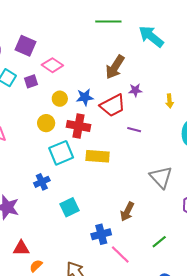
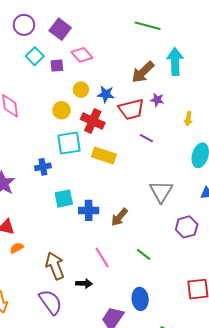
cyan arrow: (151, 36) -> (175, 62), moved, turned 36
blue cross: (101, 234) -> (89, 210), moved
green line: (159, 242) -> (144, 254), turned 63

